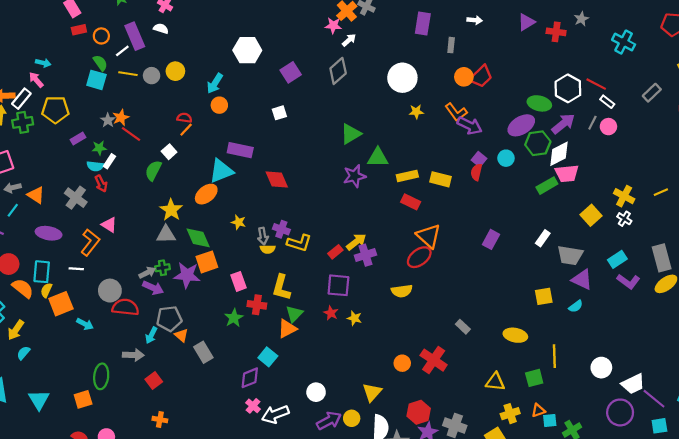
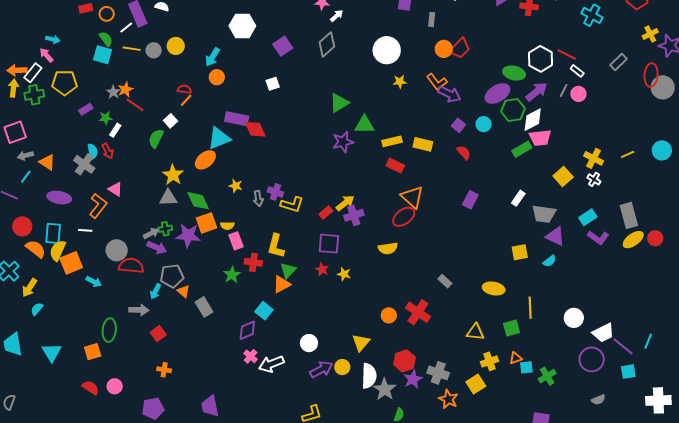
cyan semicircle: (95, 166) -> (93, 152), moved, turned -105
red semicircle: (476, 172) -> (464, 153), moved, turned 126
red diamond: (277, 180) -> (255, 129), moved
yellow semicircle: (268, 249) -> (227, 226), moved
yellow semicircle: (46, 290) -> (58, 251), size x1.5

